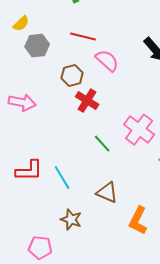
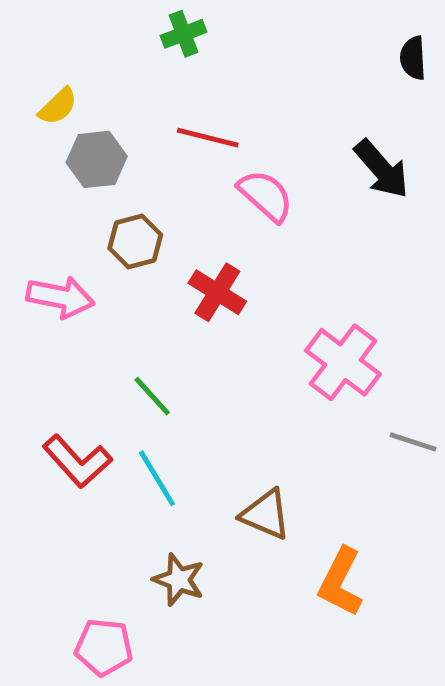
brown hexagon: (72, 76) -> (135, 242), moved
green line: (102, 144) -> (152, 396), moved
red L-shape: (29, 171) -> (77, 461), turned 48

